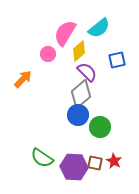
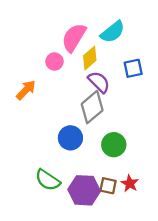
blue circle: (78, 115) -> (70, 138), moved

